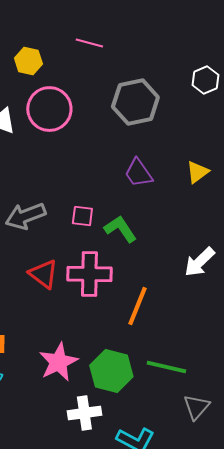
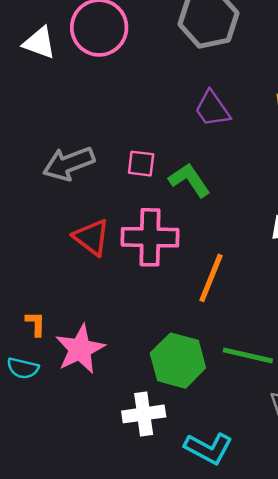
pink star: (58, 362) -> (80, 349), moved

